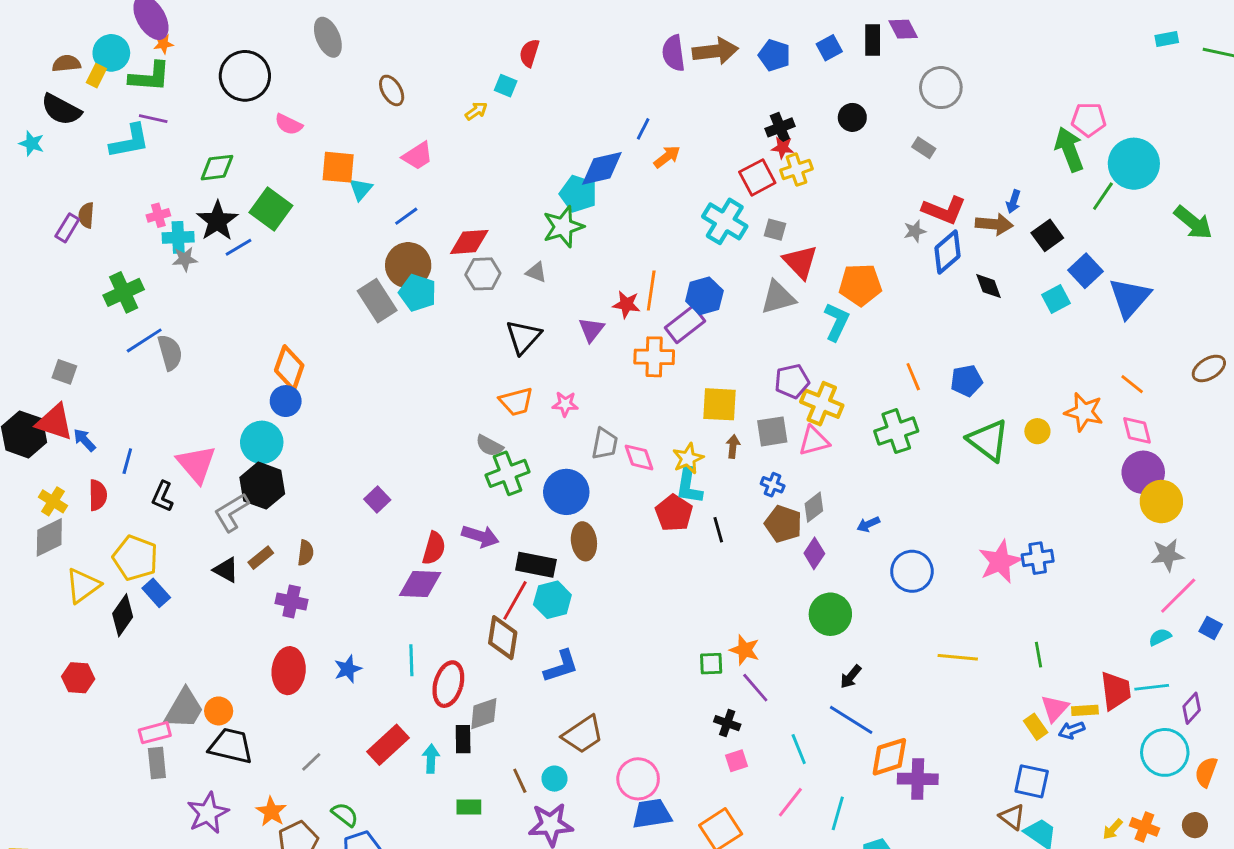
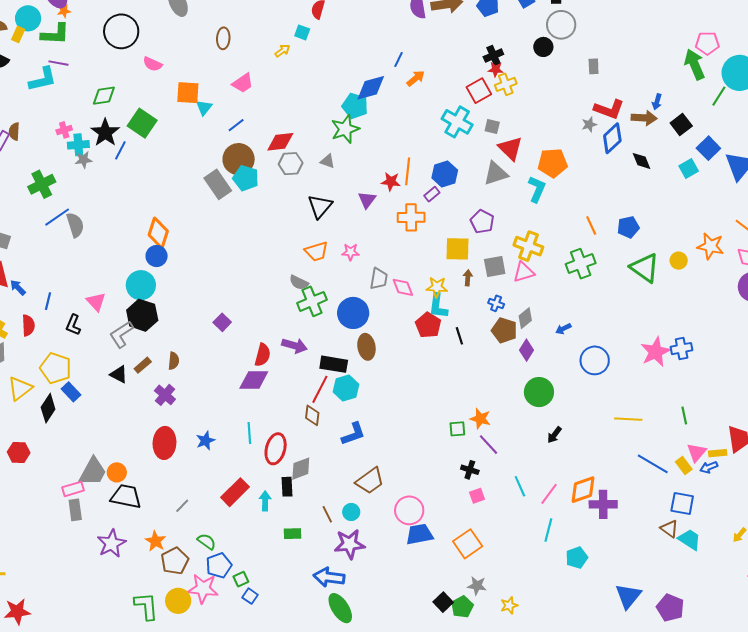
gray circle: (941, 88) -> (561, 25), moved
brown ellipse: (392, 90) -> (223, 38), turned 35
gray rectangle: (924, 148) -> (594, 66), turned 56
blue line: (238, 247) -> (120, 150), turned -30
purple rectangle: (685, 324) -> (432, 194), size x0.6
purple pentagon: (792, 381) -> (482, 222), moved, turned -30
yellow star: (688, 458) -> (437, 287), turned 30
pink triangle: (196, 464) -> (96, 302), size x0.7
purple cross: (292, 602) -> (165, 395), turned 30
brown diamond: (503, 638) -> (312, 415), size x0.7
blue line: (851, 720) -> (653, 464), moved
pink line: (790, 802) -> (549, 494), moved

